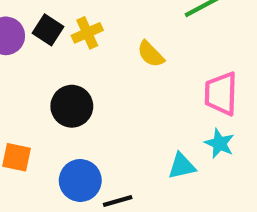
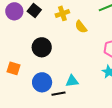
yellow cross: (87, 33) -> (62, 13), moved
cyan triangle: (182, 166) -> (72, 81), moved

